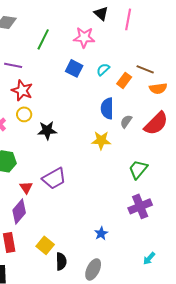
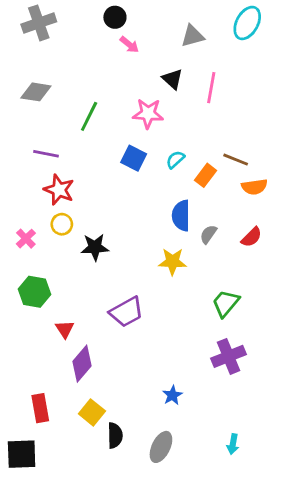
red semicircle: (156, 123) -> (252, 237), size x0.6
purple trapezoid: (54, 178) -> (126, 312), moved
purple diamond: (19, 211) -> (82, 364), moved
cyan arrow: (149, 258) -> (233, 444), moved, turned -32

